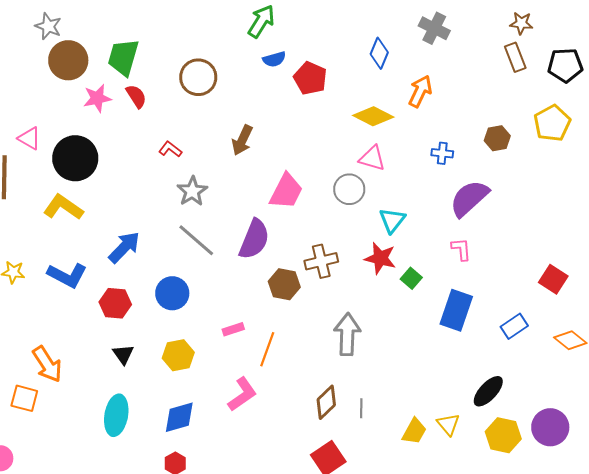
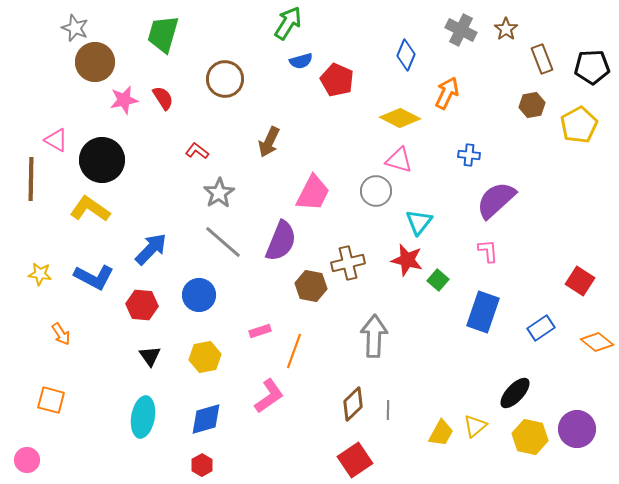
brown star: (521, 23) -> (506, 29), moved, turned 30
green trapezoid: (123, 57) -> (163, 34), moved
brown hexagon: (497, 138) -> (532, 105), moved
orange arrow: (47, 364) -> (61, 334), moved, size x0.6
yellow triangle: (448, 424) -> (475, 426), turned 30

